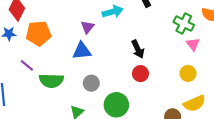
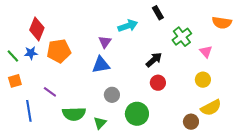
green cross: (184, 24) -> (182, 37), moved, turned 30
black arrow: (138, 49) -> (154, 60), turned -102
purple line: (27, 65) -> (50, 92), moved
green semicircle: (51, 81) -> (74, 114), moved

